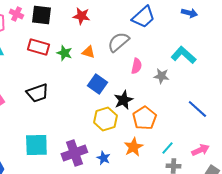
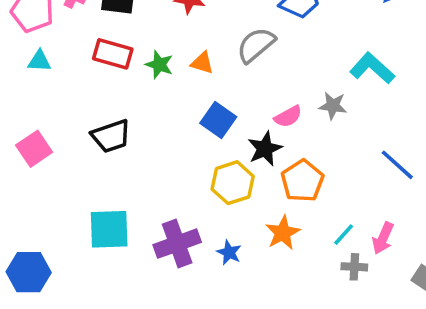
pink semicircle: (136, 66) -> (288, 116), moved, turned 49
pink arrow: (200, 150) -> (383, 238), moved, turned 138

